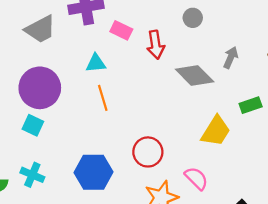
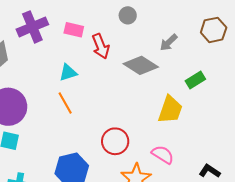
pink rectangle: (121, 30) -> (74, 30), moved
gray arrow: (231, 57) -> (169, 42), turned -144
cyan triangle: (96, 63) -> (68, 73), moved

